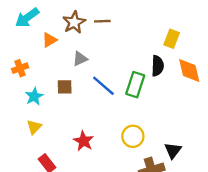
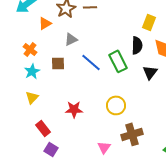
orange cross: (20, 68) -> (30, 49), moved, turned -32
green rectangle: (135, 85) -> (118, 61), turned -45
red star: (84, 141) -> (74, 109), turned -30
black triangle: (173, 150) -> (150, 72), moved

